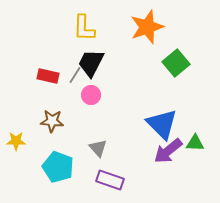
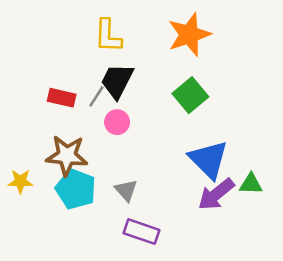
green square: (176, 63) -> (190, 95), moved
brown star: (52, 121) -> (67, 156), size x1.4
cyan pentagon: (58, 167) -> (76, 189), moved

